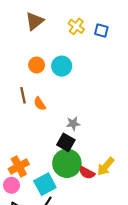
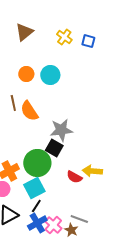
orange semicircle: (40, 104) -> (29, 111), size x1.5
gray star: (73, 124) -> (61, 130), size x1.6
green circle: (67, 163) -> (37, 163), moved
yellow arrow: (106, 166) -> (92, 171), turned 54

